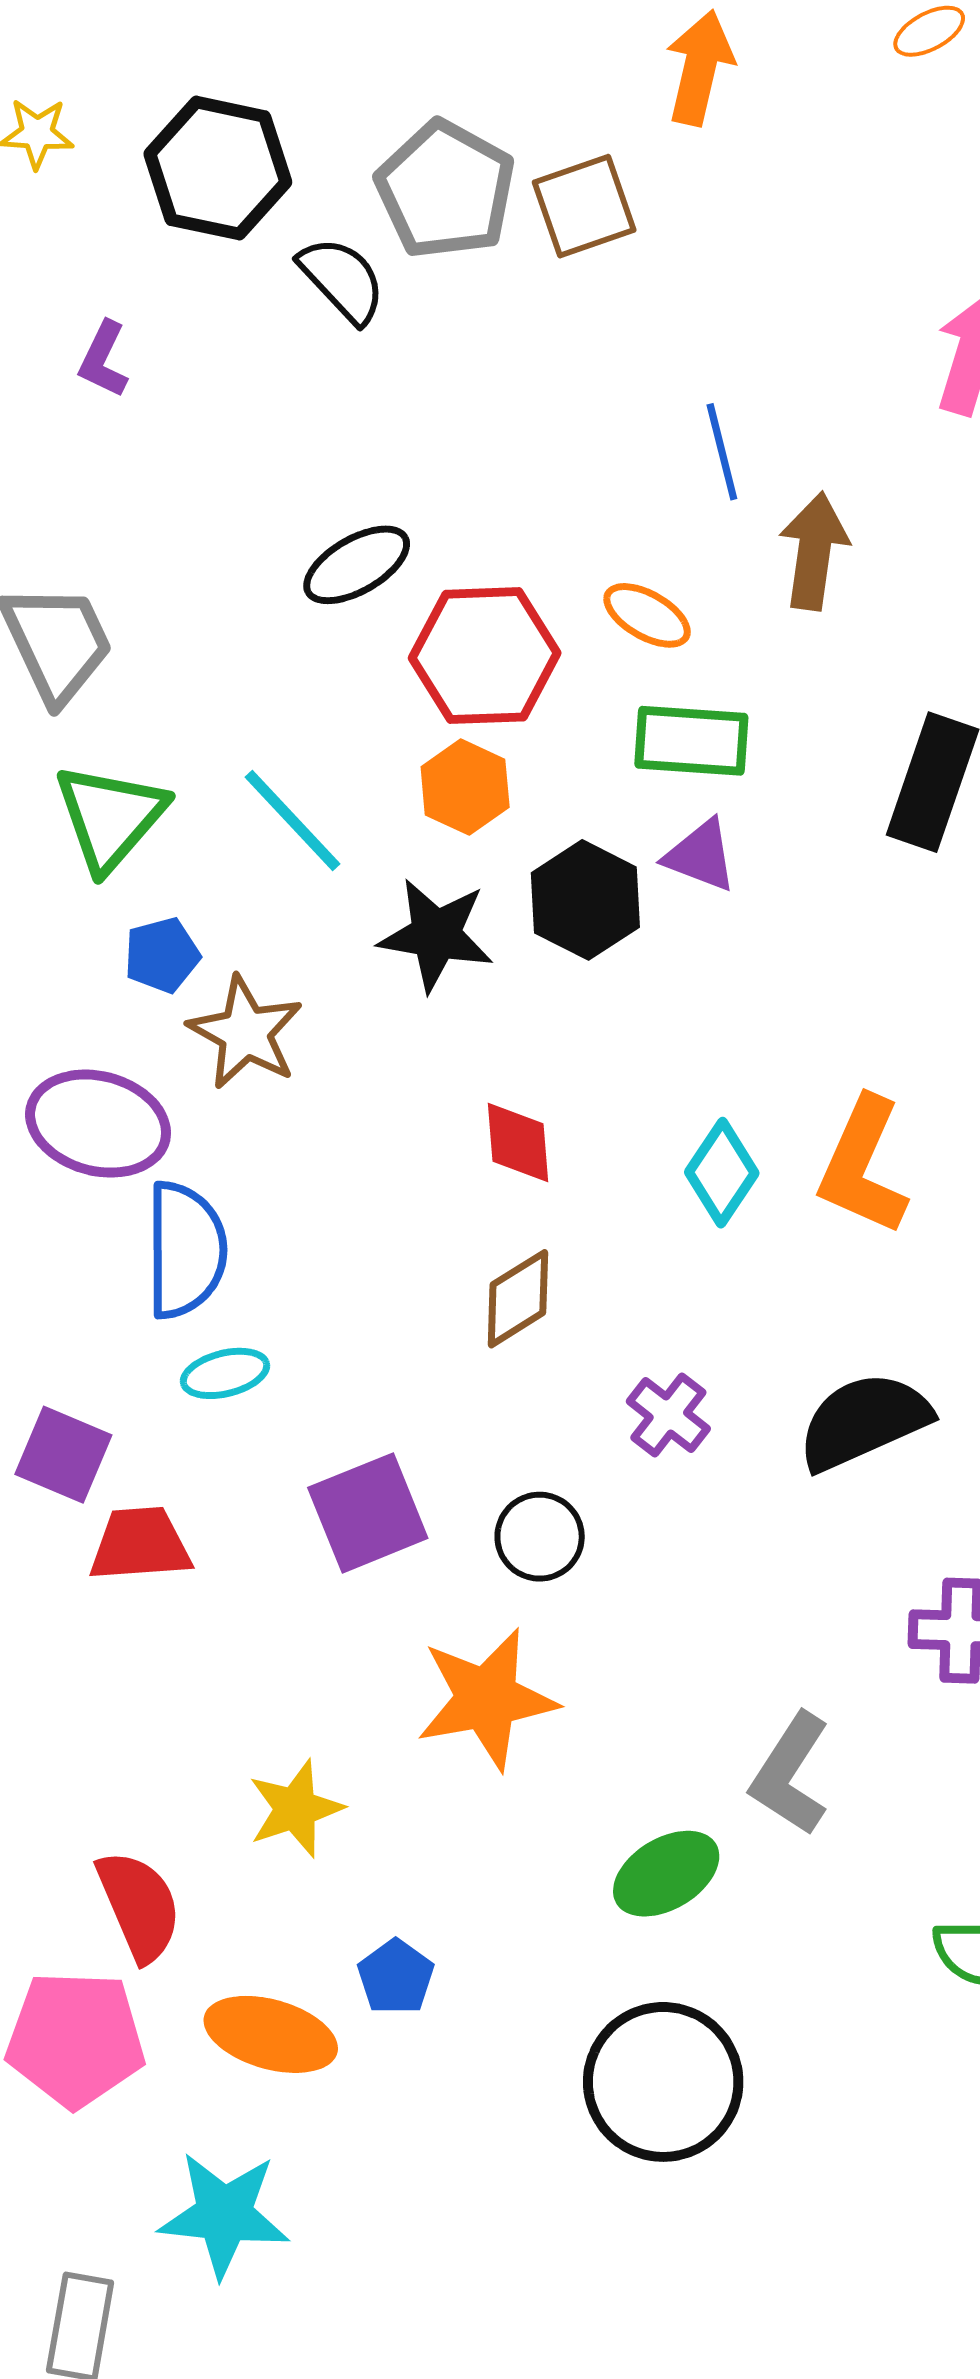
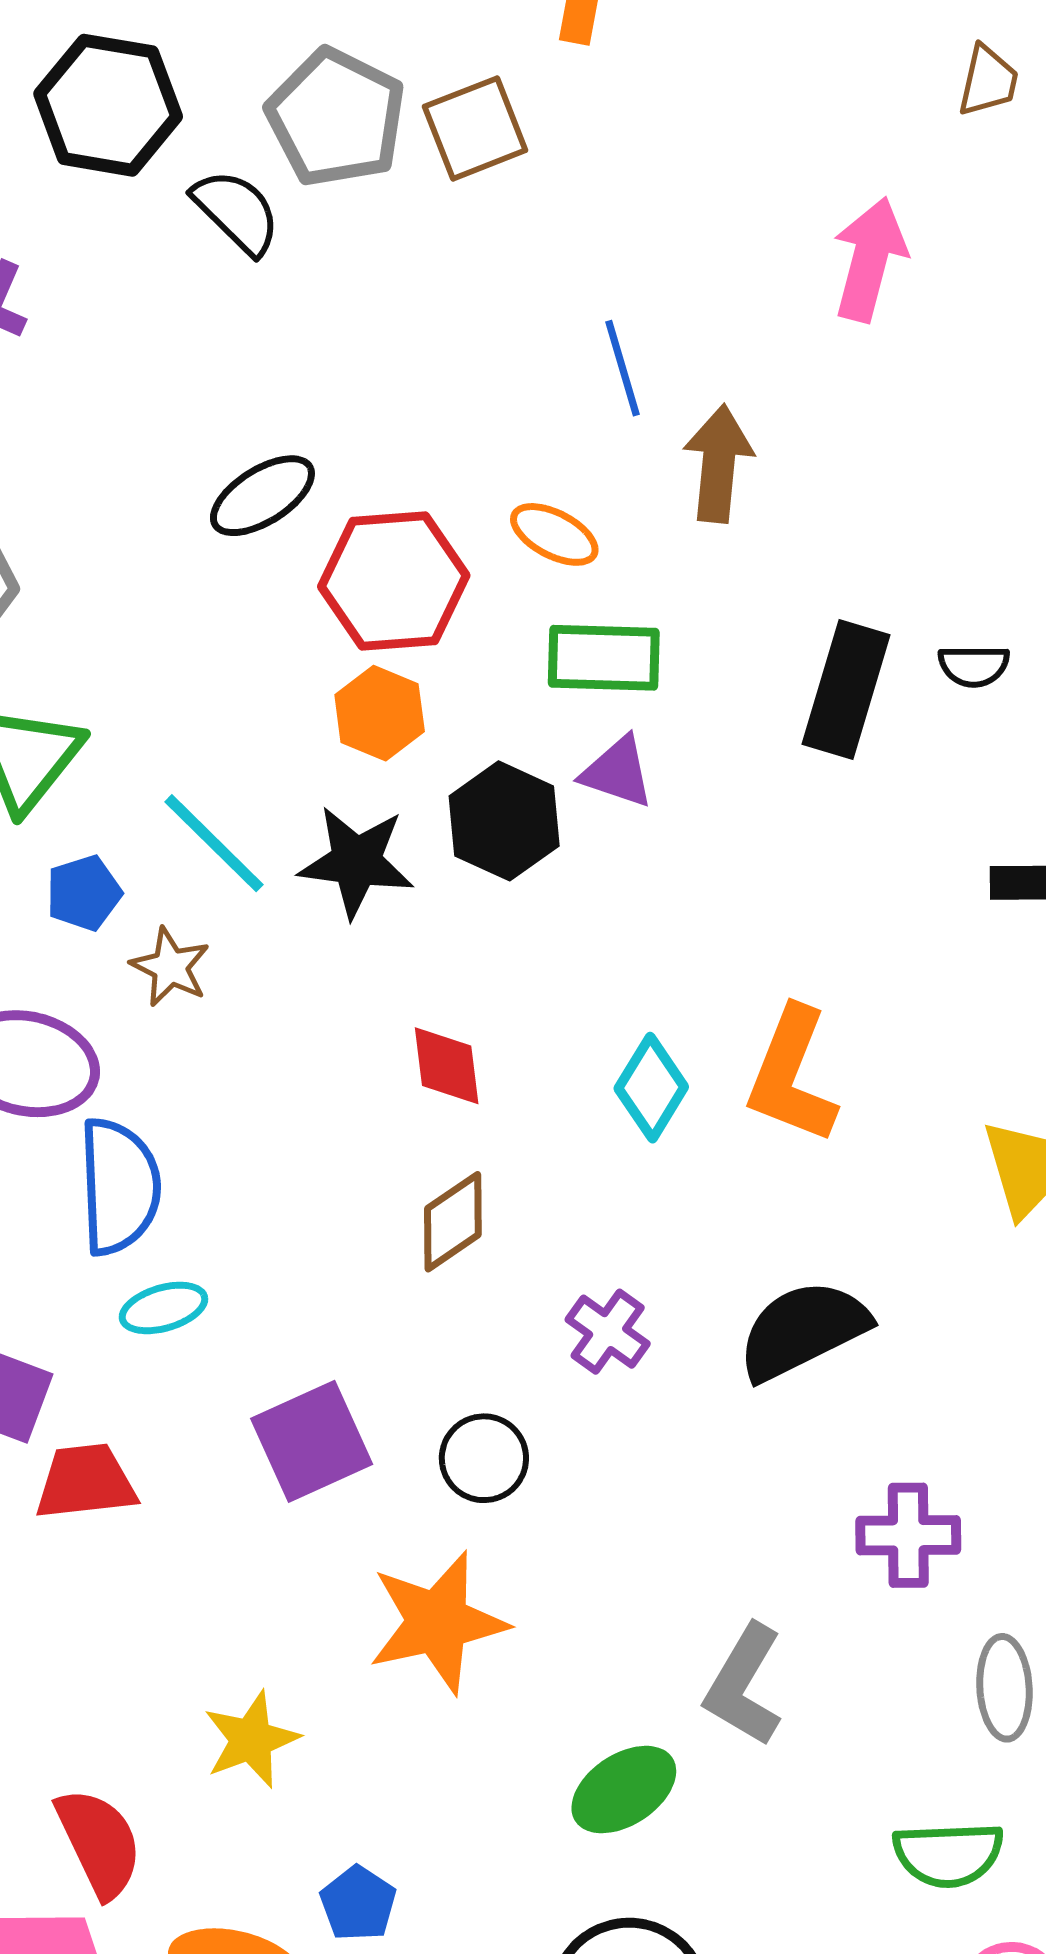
cyan line: (292, 820) -> (214, 843), moved
brown star: (245, 1033) -> (170, 967), size x0.7

